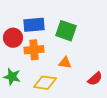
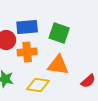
orange triangle: (65, 63) -> (58, 65), size x1.6

